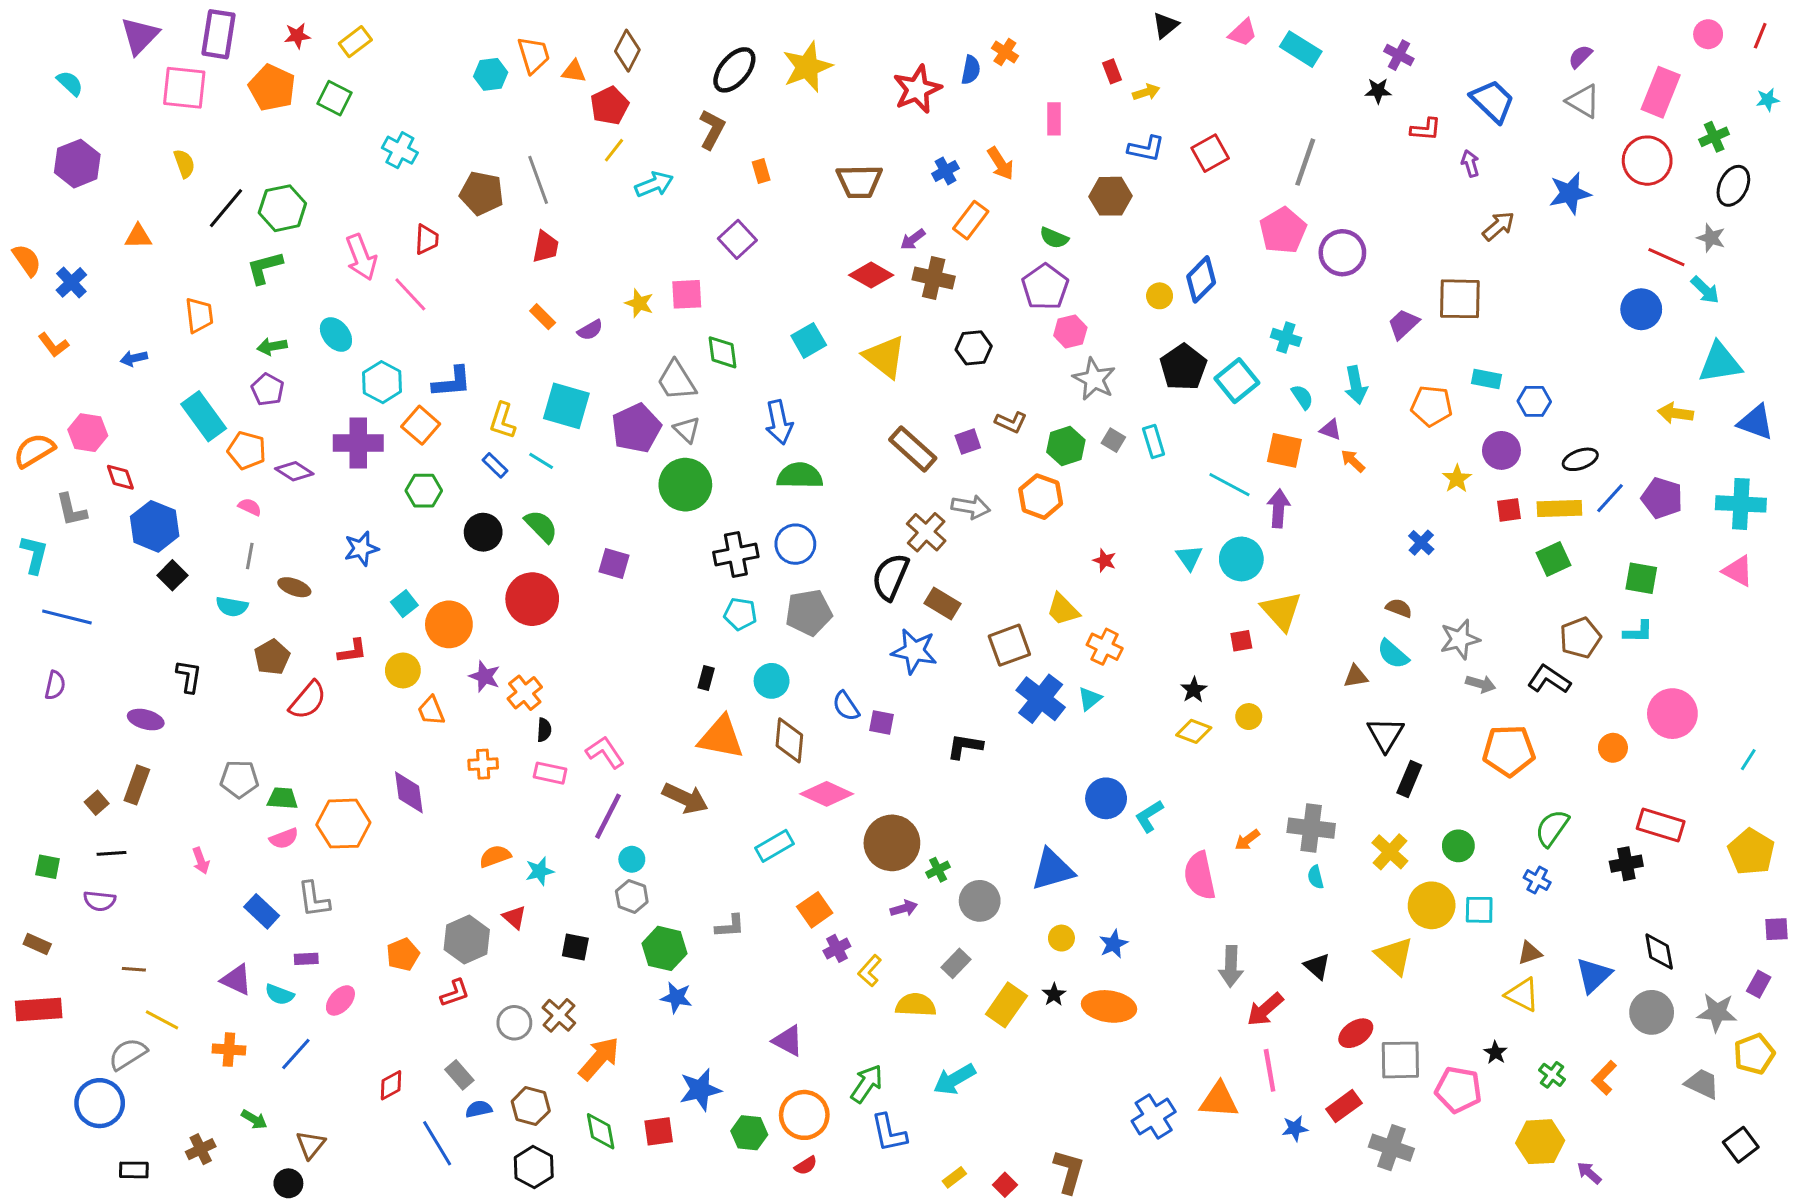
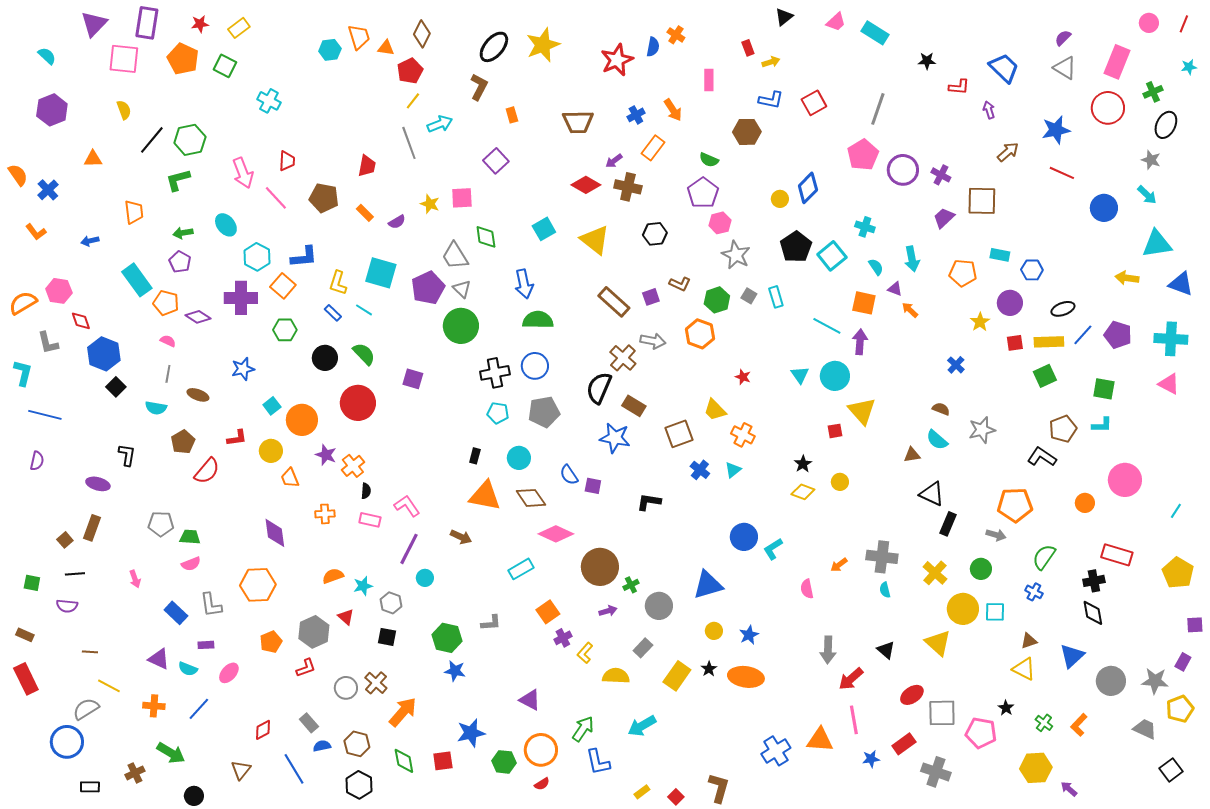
purple cross: (1399, 55) -> (941, 175), moved
gray line: (538, 180) -> (409, 143), moved
brown pentagon: (482, 193) -> (324, 198), moved
red line: (1666, 257) -> (1062, 173), moved
gray arrow: (1481, 684) -> (996, 535), moved
blue cross: (1041, 699) -> (700, 470), size x0.6
black triangle: (1386, 734) -> (932, 494), turned -36
brown diamond: (789, 740) -> (531, 498), turned -40
brown arrow: (685, 798) -> (461, 537), size x0.7
orange hexagon: (343, 824) -> (258, 585), moved
pink semicircle: (1200, 876) -> (807, 589), size x0.6
gray hexagon: (632, 896) -> (391, 603), moved
black diamond: (1659, 951) -> (1093, 613), moved
red rectangle: (39, 1009) -> (26, 679), turned 68
green arrow: (254, 1119) -> (171, 753), size x1.6
brown triangle: (311, 1145) -> (241, 770), moved

